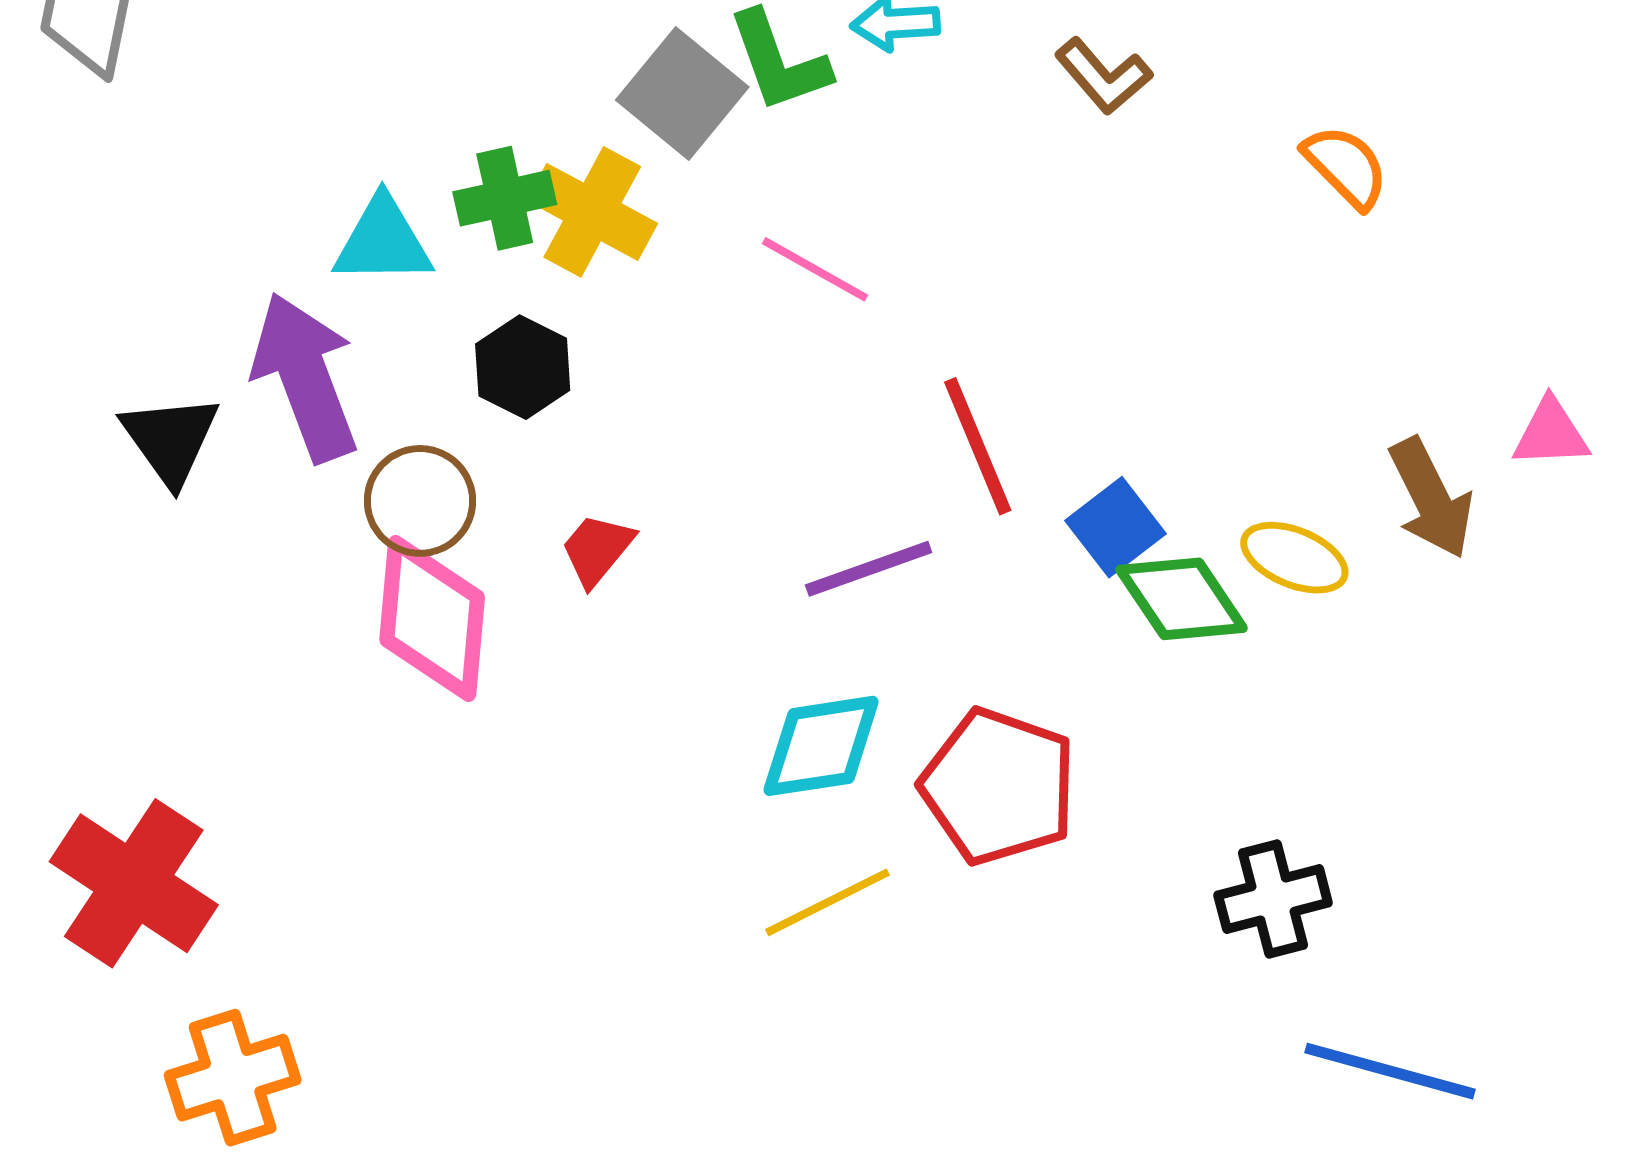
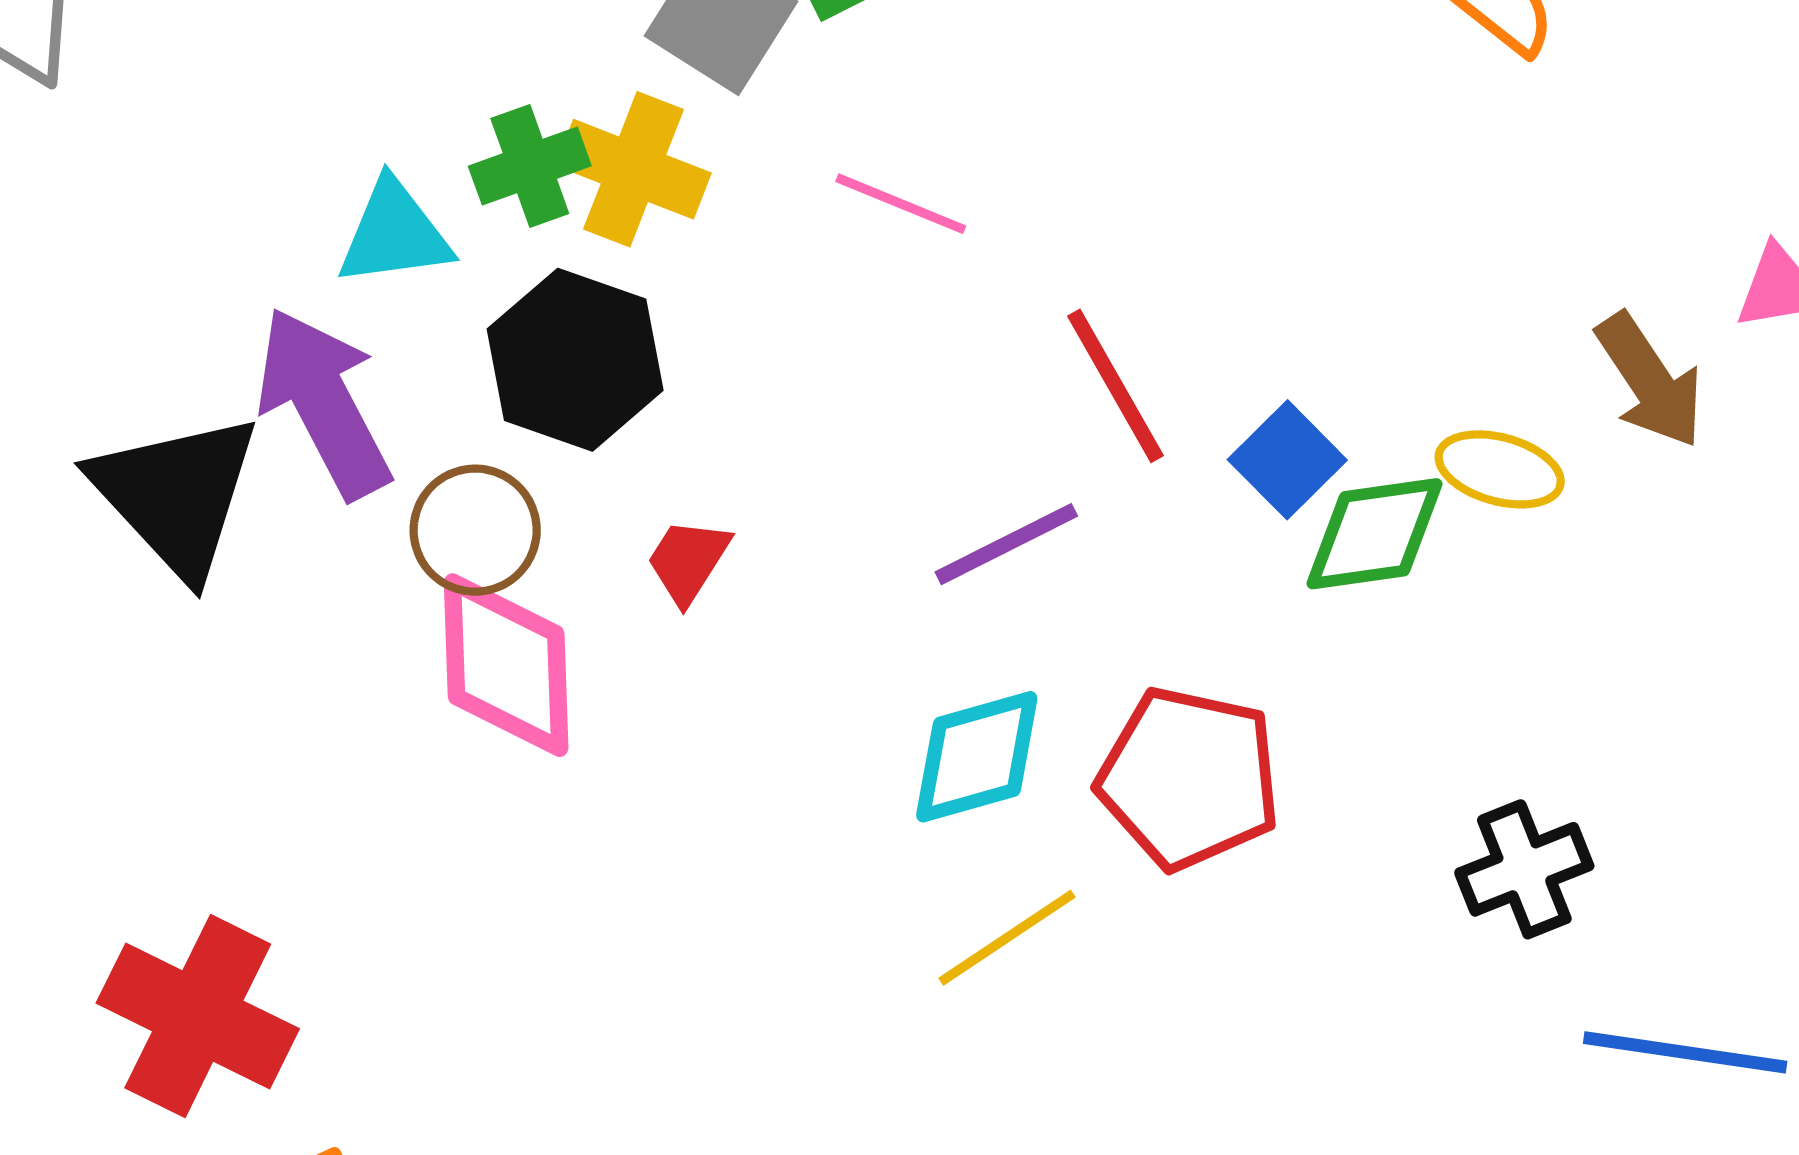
black hexagon: (523, 367) -> (575, 360), size x1.5
black triangle: (170, 439) -> (176, 495), size x1.5
green diamond: (1182, 599) -> (1375, 534), turned -57

